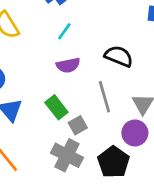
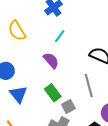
purple semicircle: (68, 65) -> (51, 60), moved, turned -120

